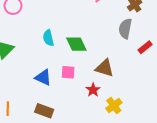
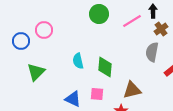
green diamond: (76, 44) -> (105, 67), turned 30
brown triangle: (104, 68) -> (132, 90), turned -30

